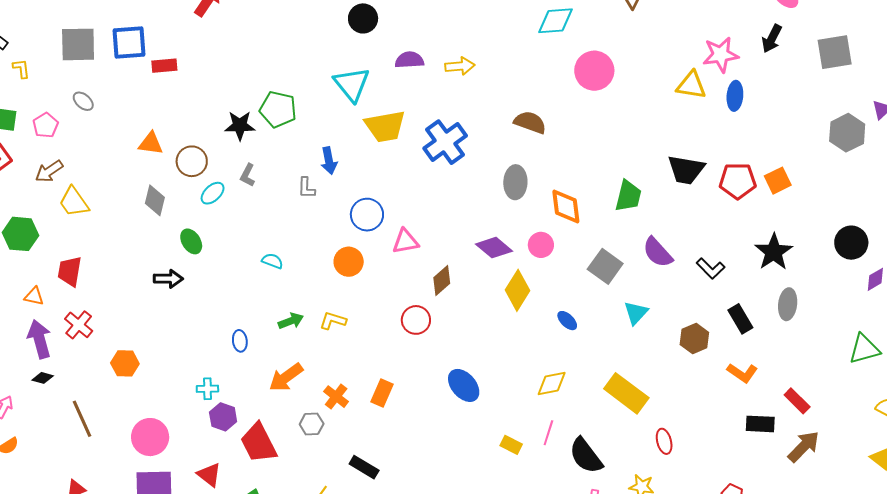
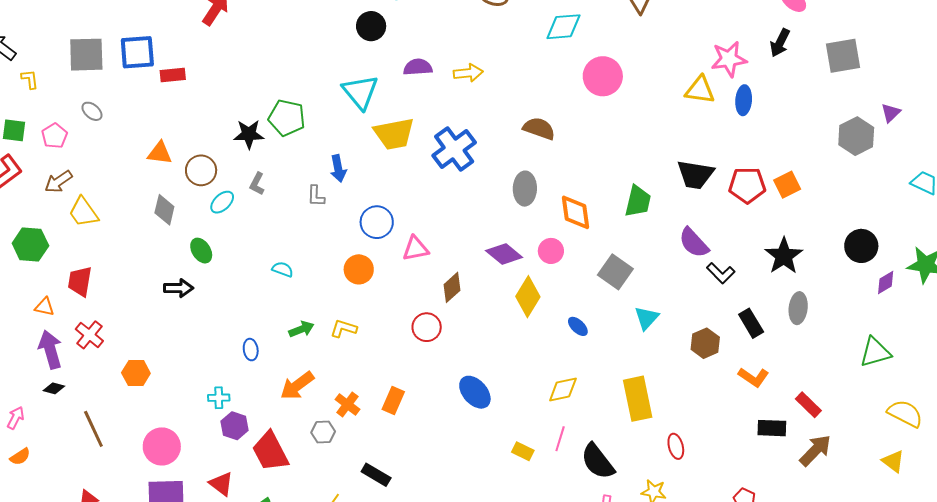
purple semicircle: (658, 252) -> (694, 243), moved
yellow rectangle: (626, 393) -> (638, 399), turned 42

